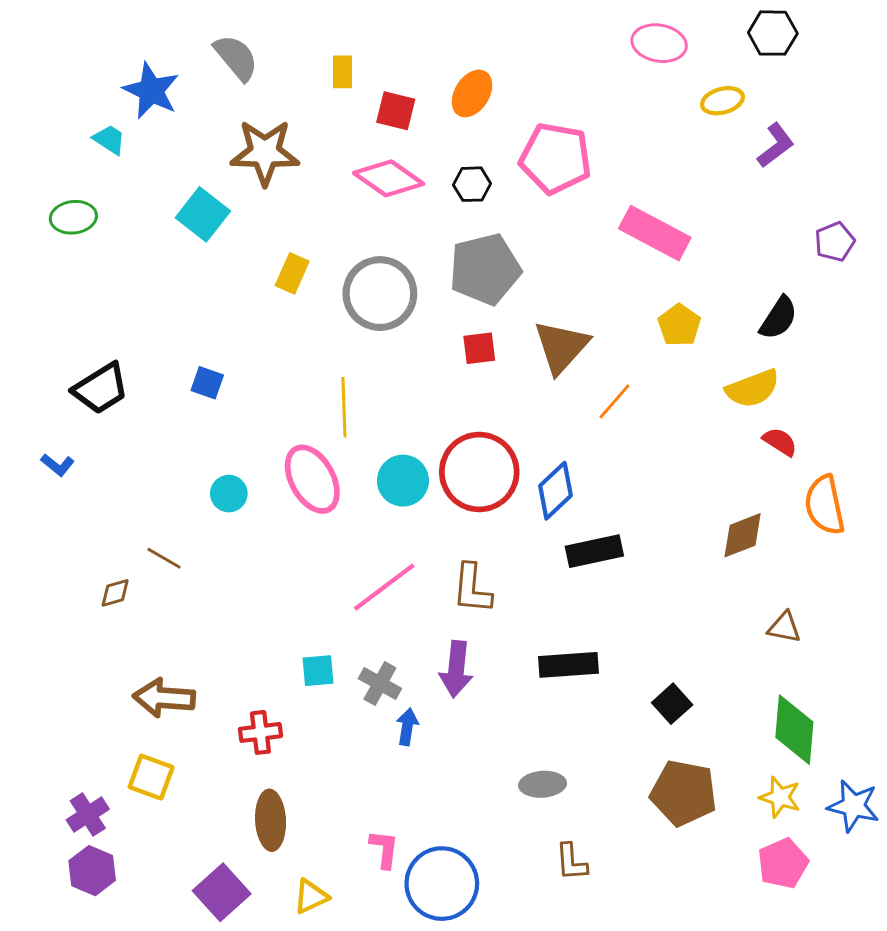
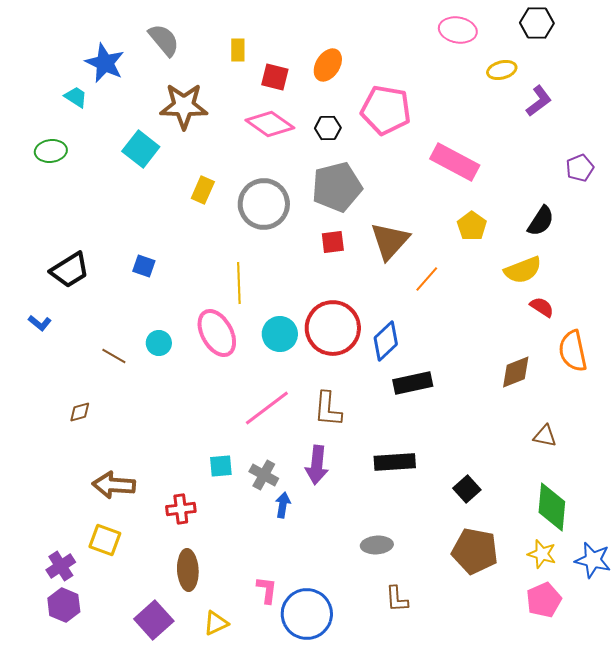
brown line: (164, 558) -> (114, 356), moved

